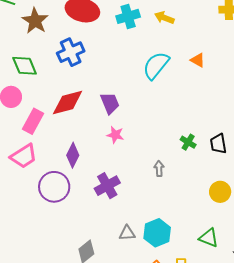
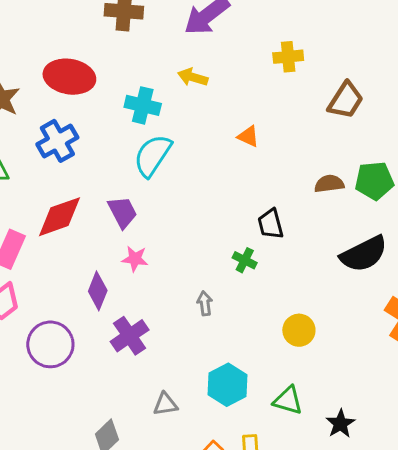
cyan cross: (128, 16) -> (143, 105), moved, turned 35
cyan semicircle: (156, 65) -> (153, 155), moved
black trapezoid: (218, 144) -> (271, 224), moved
purple diamond: (73, 155) -> (98, 291), moved
cyan hexagon: (157, 233) -> (227, 385), moved

